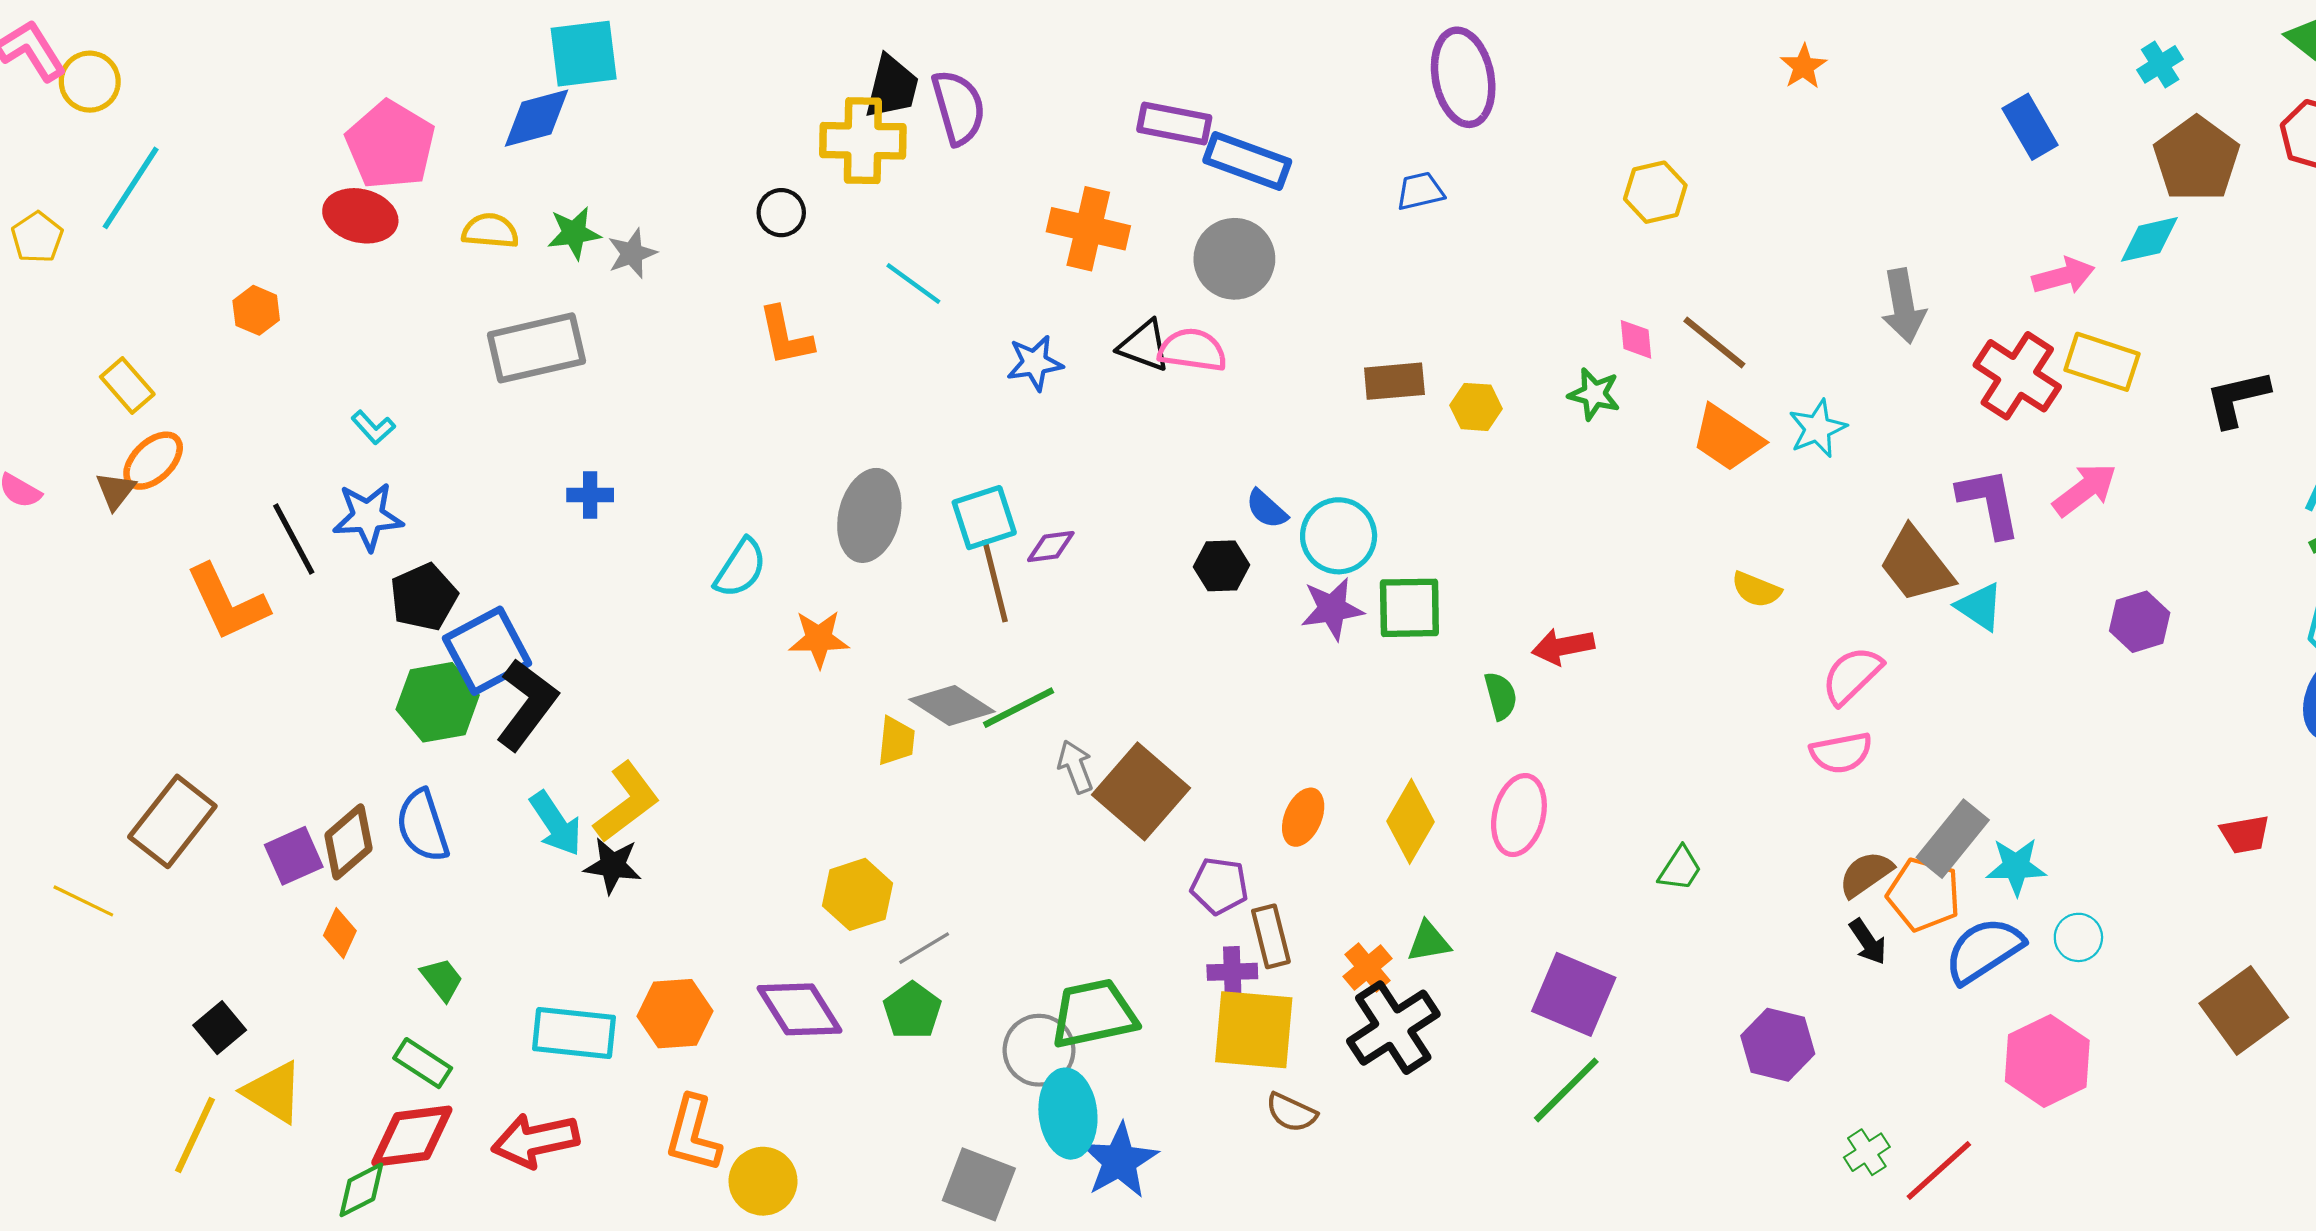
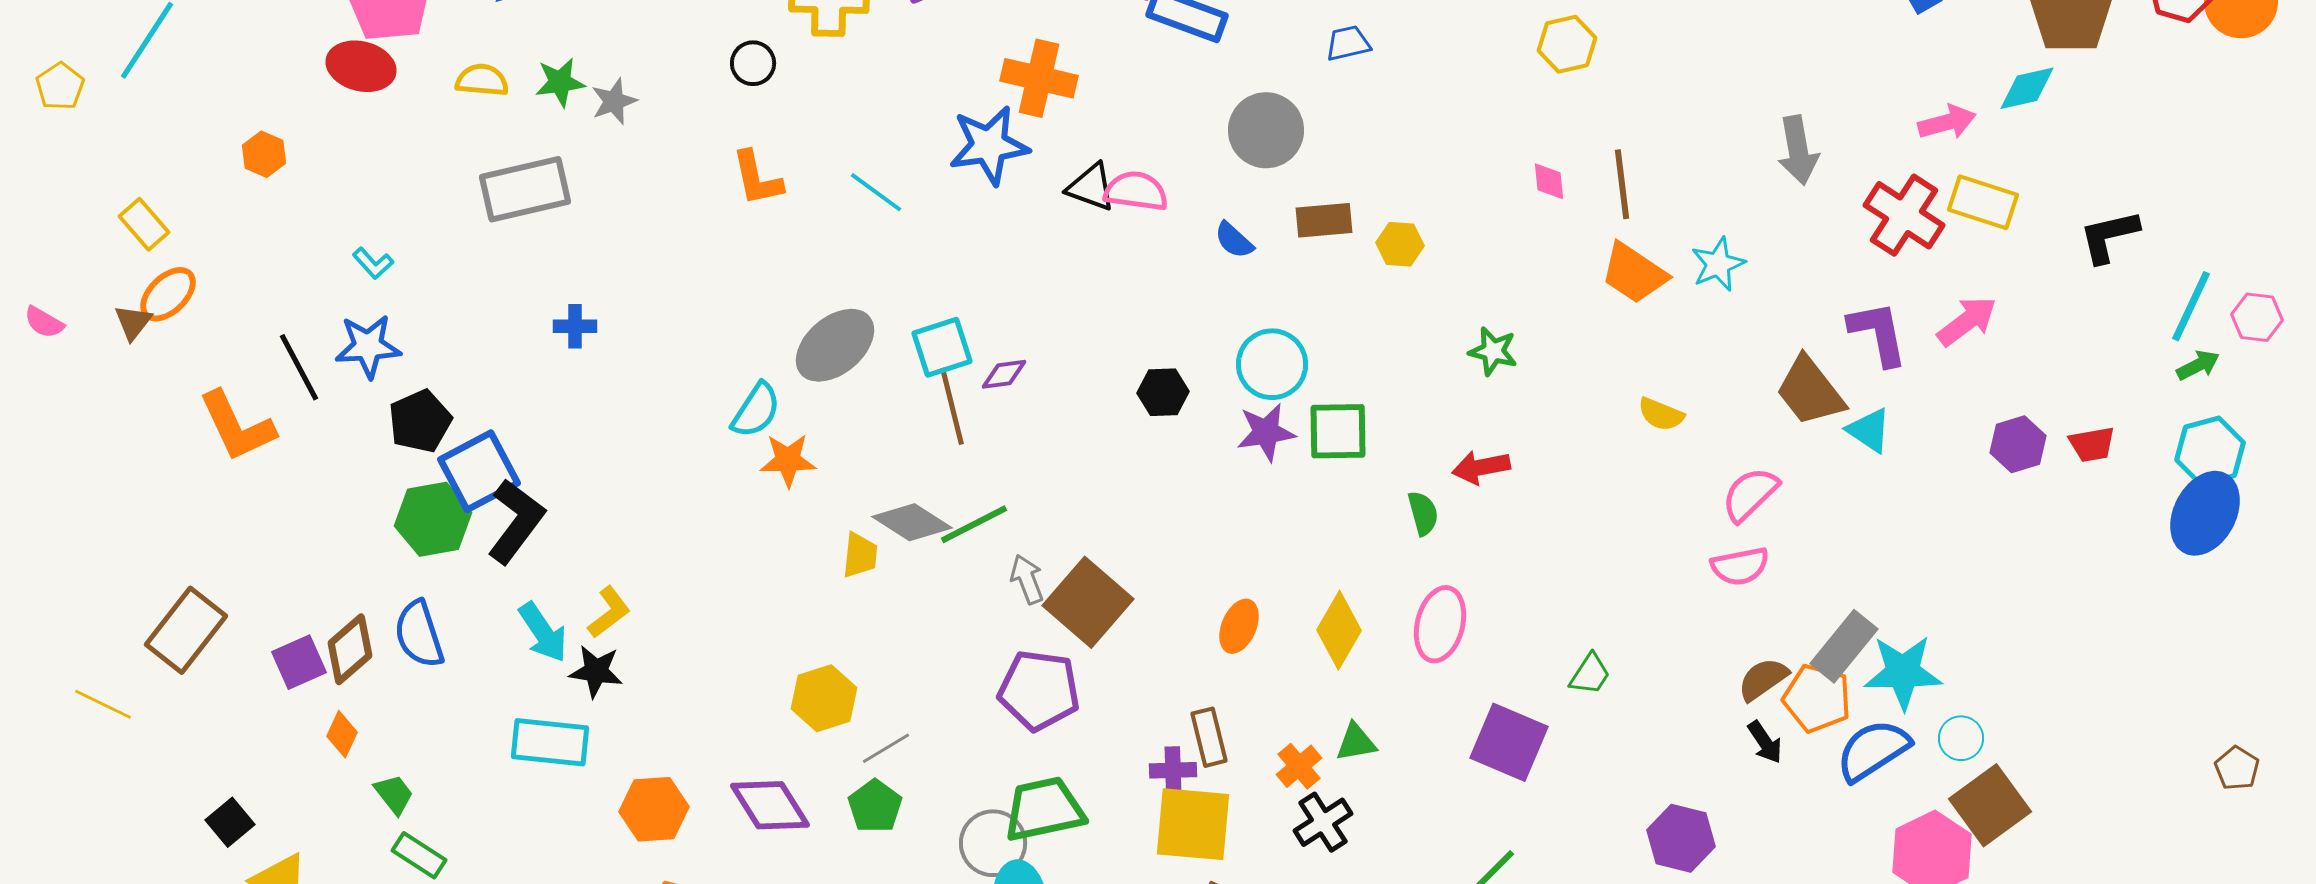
gray circle: (1234, 259) -> (1266, 130), moved
cyan line: (913, 283) -> (876, 192), moved
brown line: (1714, 343) -> (1622, 184), turned 44
blue star: (1035, 363) -> (989, 145), moved, size x1.5
green star: (1594, 394) -> (1493, 351), moved
blue semicircle: (1267, 509) -> (1234, 240), moved
gray ellipse: (869, 515) -> (835, 345), turned 36
cyan semicircle: (740, 568) -> (756, 410), moved
yellow L-shape: (627, 802) -> (609, 612), size x0.7
red trapezoid: (2245, 834) -> (2092, 444), moved
cyan star: (2016, 867) -> (1903, 672), size x1.4
purple pentagon: (1219, 886) -> (1039, 690), moved, size x1.5
green trapezoid: (442, 979) -> (394, 794), moved
purple square: (1574, 994) -> (1509, 742), moved
brown square: (2244, 1010) -> (1990, 805), moved
black cross: (1393, 1028) -> (1323, 822), size x0.7
cyan rectangle: (574, 1033) -> (550, 742), moved

